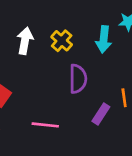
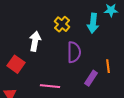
white arrow: (25, 41) -> (35, 41), moved

